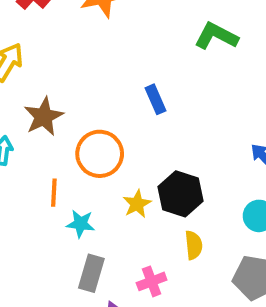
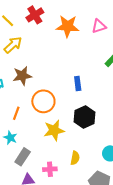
black hexagon: (181, 194) -> (85, 117), moved
yellow star: (137, 204) -> (54, 130), size x1.5
cyan star: (81, 224) -> (10, 138), moved

